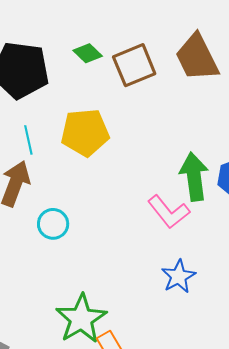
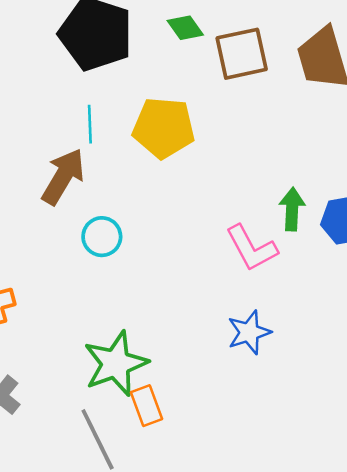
green arrow: (194, 177) -> (292, 209), size x0.7

